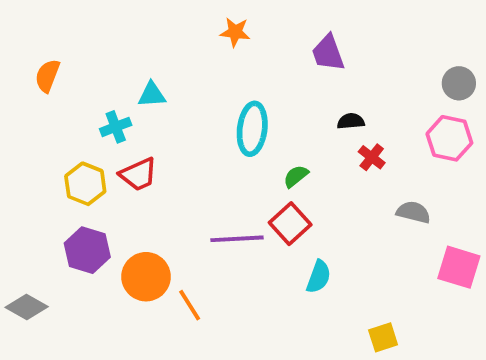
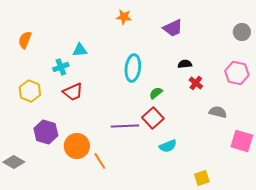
purple trapezoid: (328, 53) -> (173, 28), turned -95
gray circle: (459, 83) -> (242, 32), moved
yellow hexagon: (85, 184) -> (30, 91), moved
cyan semicircle: (319, 277) -> (168, 146), turned 48

